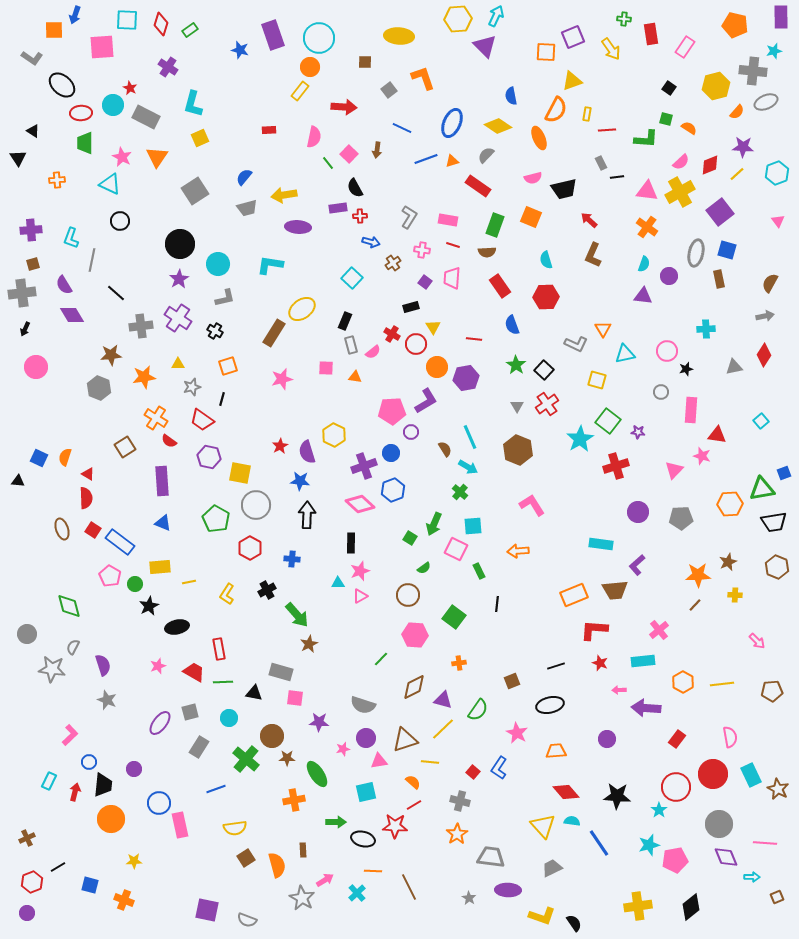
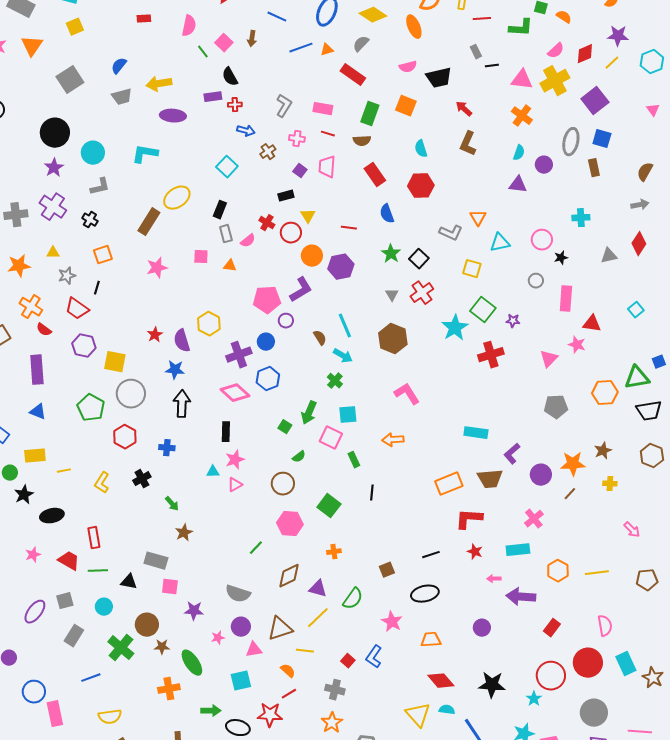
purple circle: (638, 512) -> (541, 475), moved
green arrow: (297, 615) -> (172, 504), size x0.6

